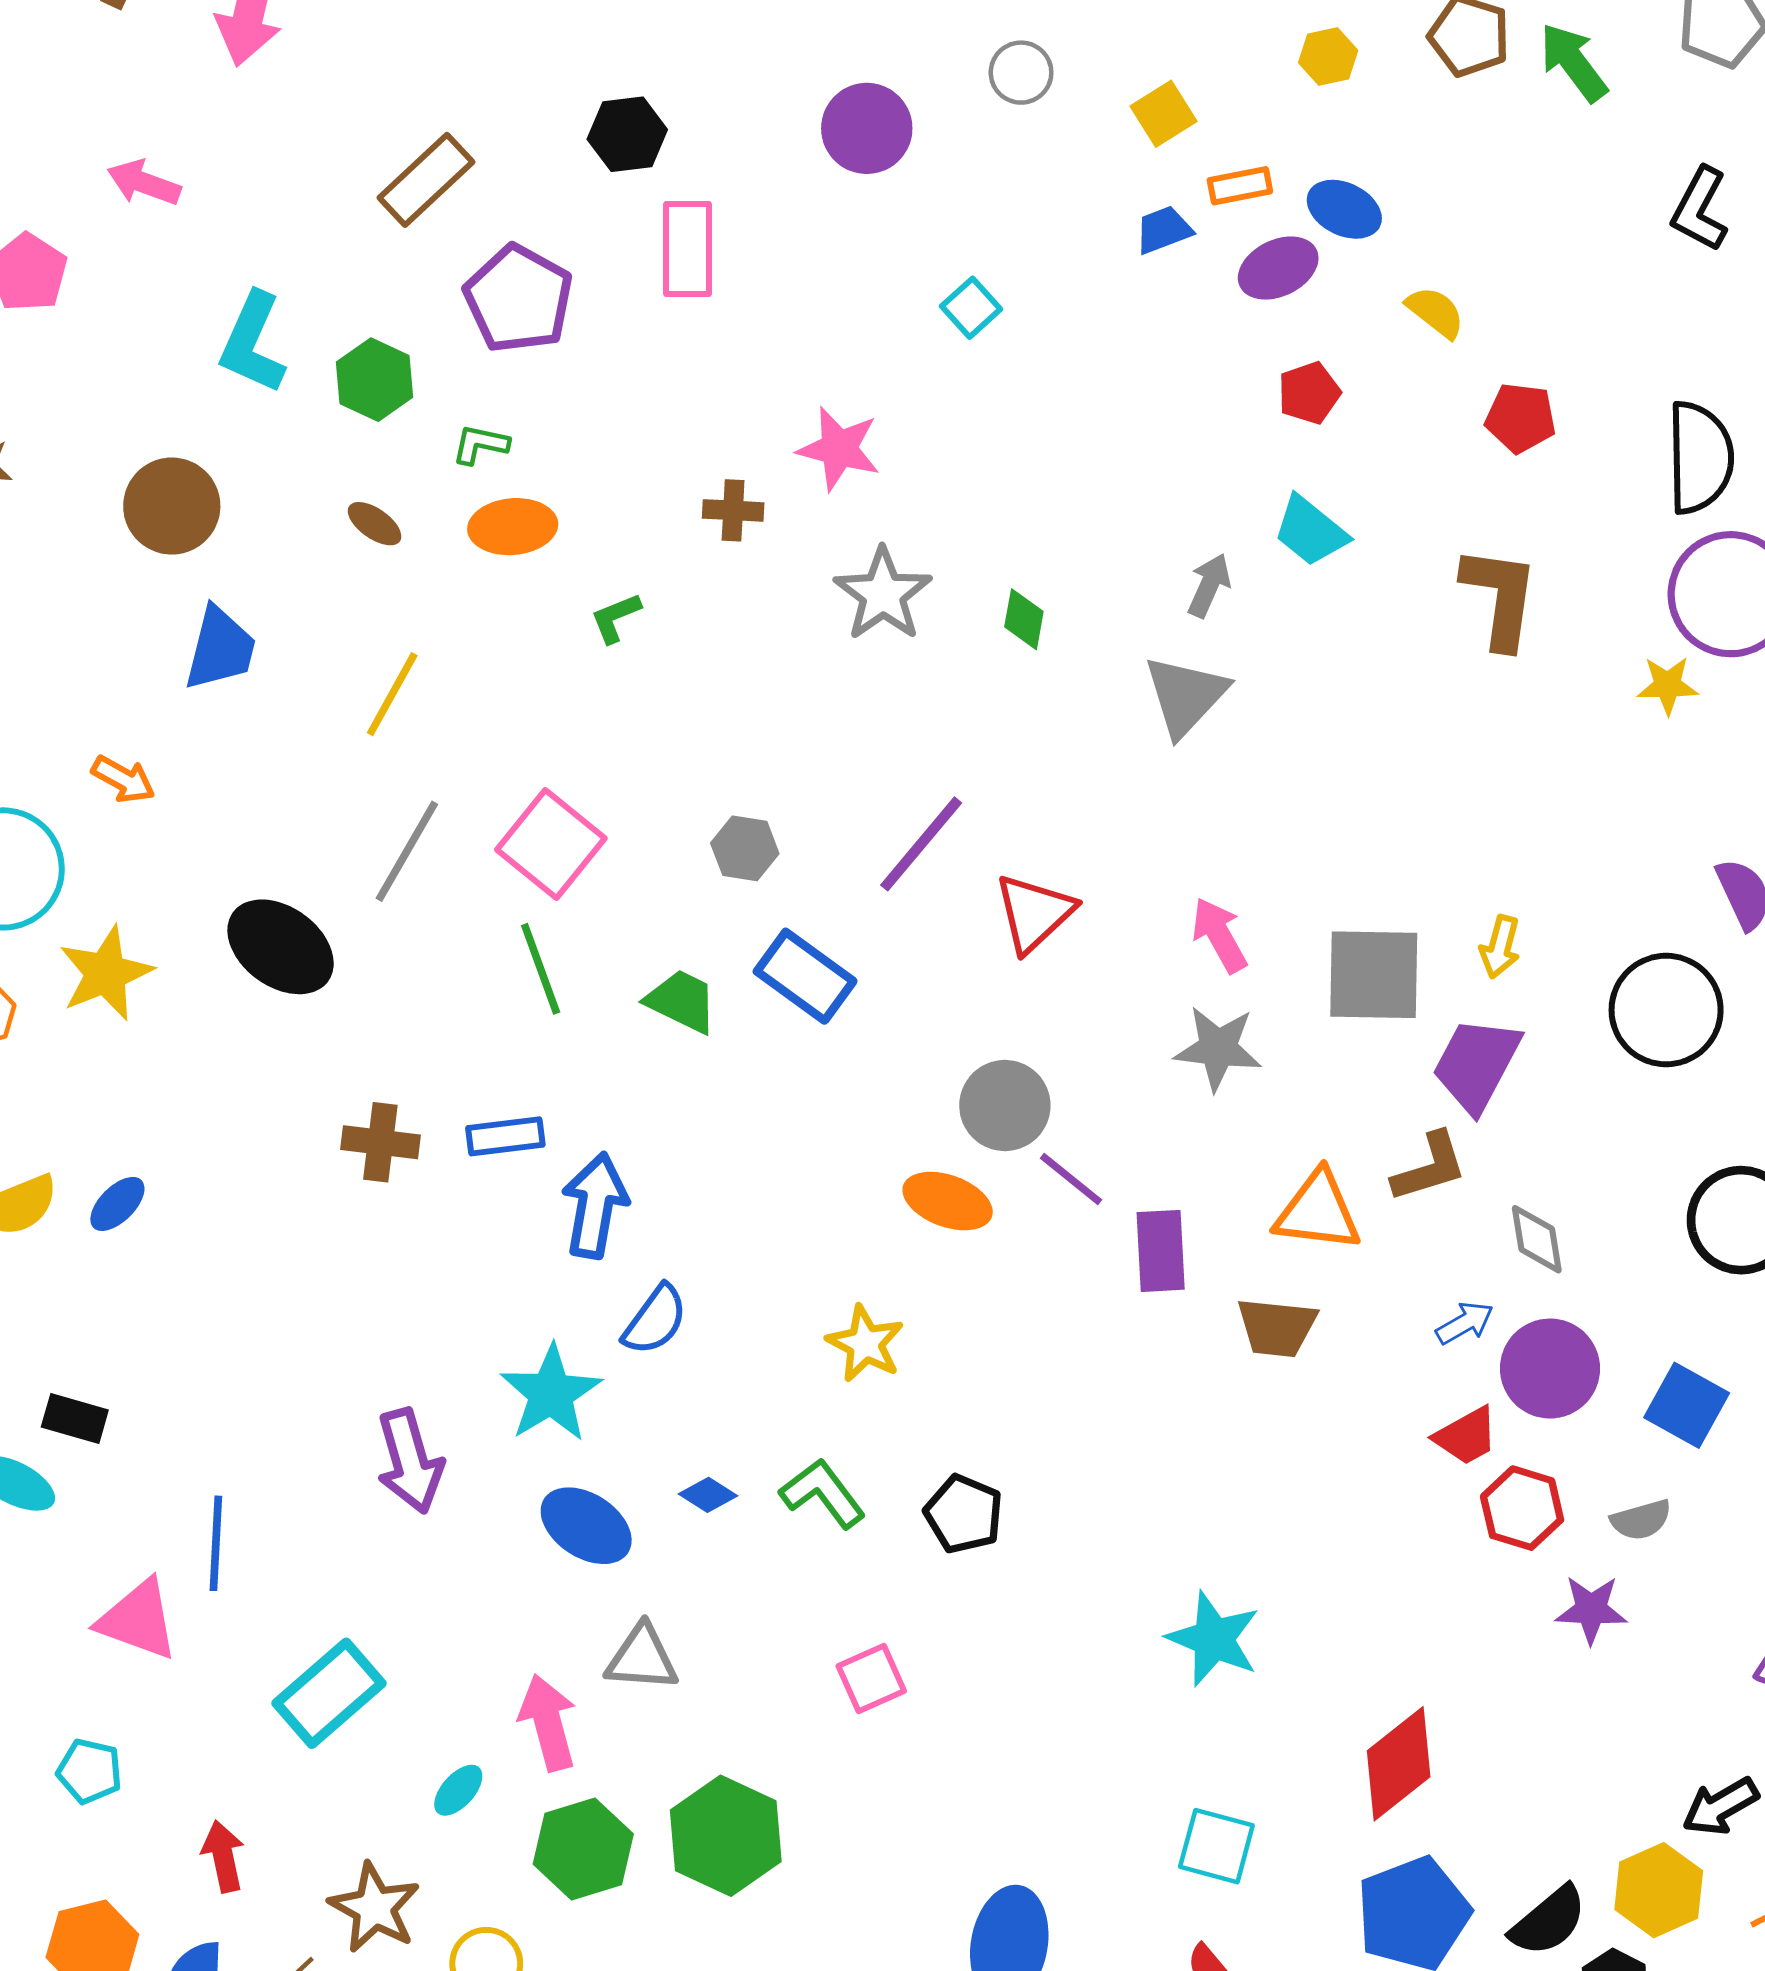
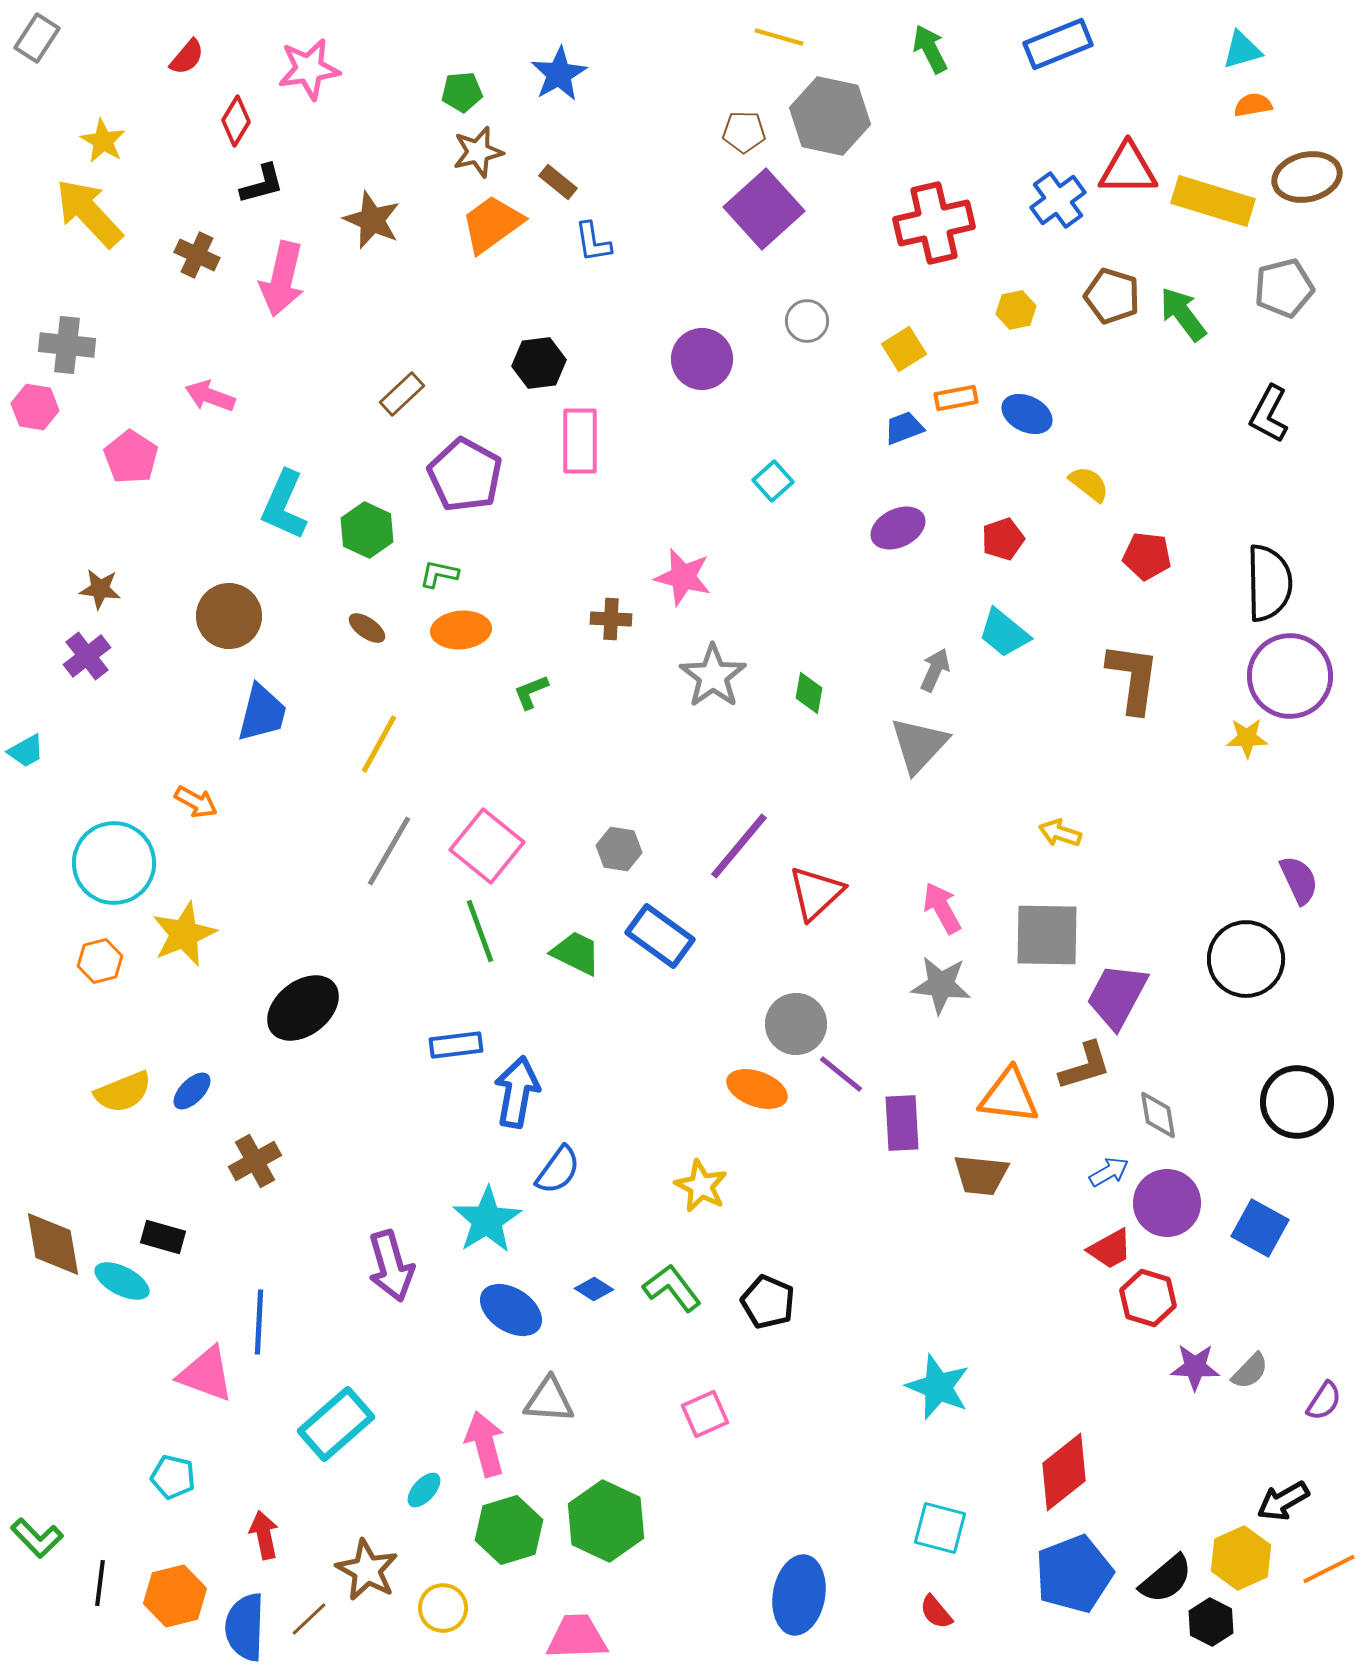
brown rectangle: (426, 180) -> (402, 394), size x0.7
purple ellipse: (1278, 268) -> (898, 528), moved
black ellipse: (281, 947) -> (303, 1008), moved, turned -74
yellow arrow: (1500, 947) -> (1060, 833), moved, turned 93
brown cross: (380, 1142) -> (255, 1161), moved, turned -36
gray semicircle: (1641, 1520) -> (1250, 1371), moved, turned -30

